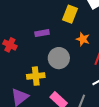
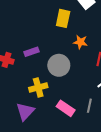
purple rectangle: (42, 33) -> (32, 52), moved

